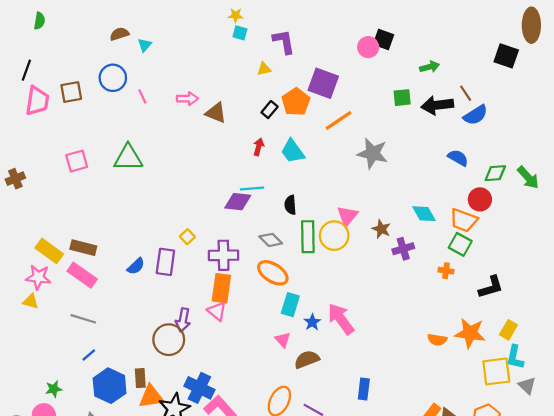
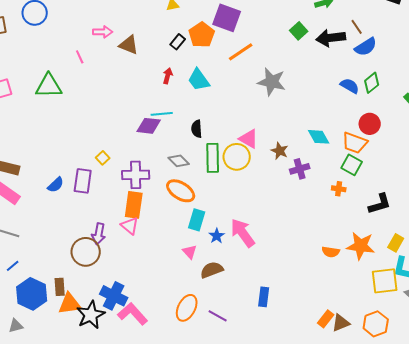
pink line: (142, 96) -> (80, 57), moved
green square: (402, 98) -> (299, 31), turned -36
green diamond: (495, 173) -> (372, 83), moved, turned -35
pink triangle: (347, 216) -> (249, 139), turned -40

